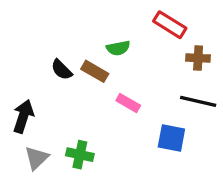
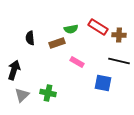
red rectangle: (170, 25) -> (98, 27), moved
black semicircle: (62, 70) -> (30, 38), moved, turned 40
brown rectangle: (95, 71) -> (57, 43), turned -49

